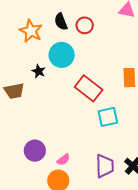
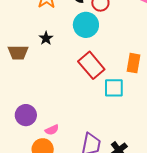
cyan circle: (62, 55) -> (86, 25), moved
cyan square: (108, 117) -> (114, 88), moved

